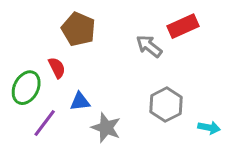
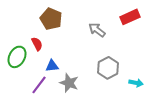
red rectangle: (183, 26) -> (130, 17), moved
purple line: (45, 123) -> (39, 85), moved

